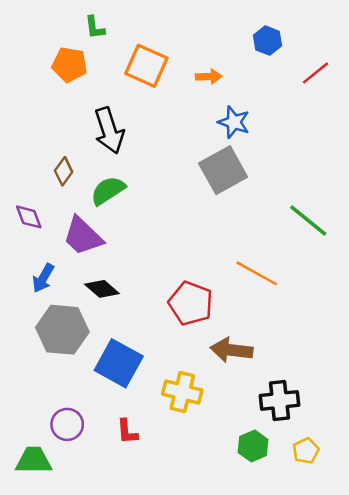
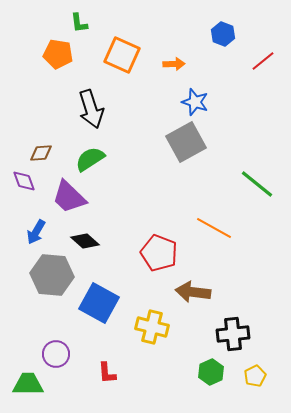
brown diamond: (64, 171) -> (41, 153), moved, turned 50
red L-shape: (127, 432) -> (107, 373), moved

